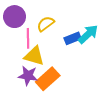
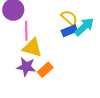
yellow semicircle: (46, 24) -> (69, 18), moved, turned 78
orange rectangle: (48, 79) -> (45, 70), size x0.7

